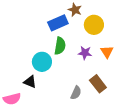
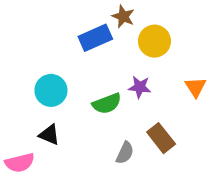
green semicircle: (60, 46) -> (107, 104), moved, turned 60
orange triangle: (107, 52) -> (196, 87), moved
cyan circle: (42, 62) -> (51, 90), moved

